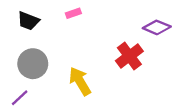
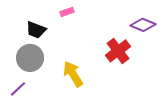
black trapezoid: (28, 21) -> (36, 30), moved

